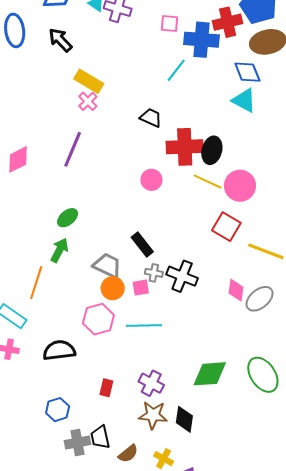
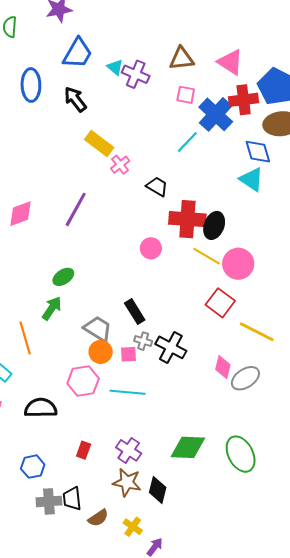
blue cross: (202, 40) -> (216, 114), turned 32
pink cross: (88, 101) -> (120, 165), moved
orange line: (36, 283) -> (25, 338), turned -40

